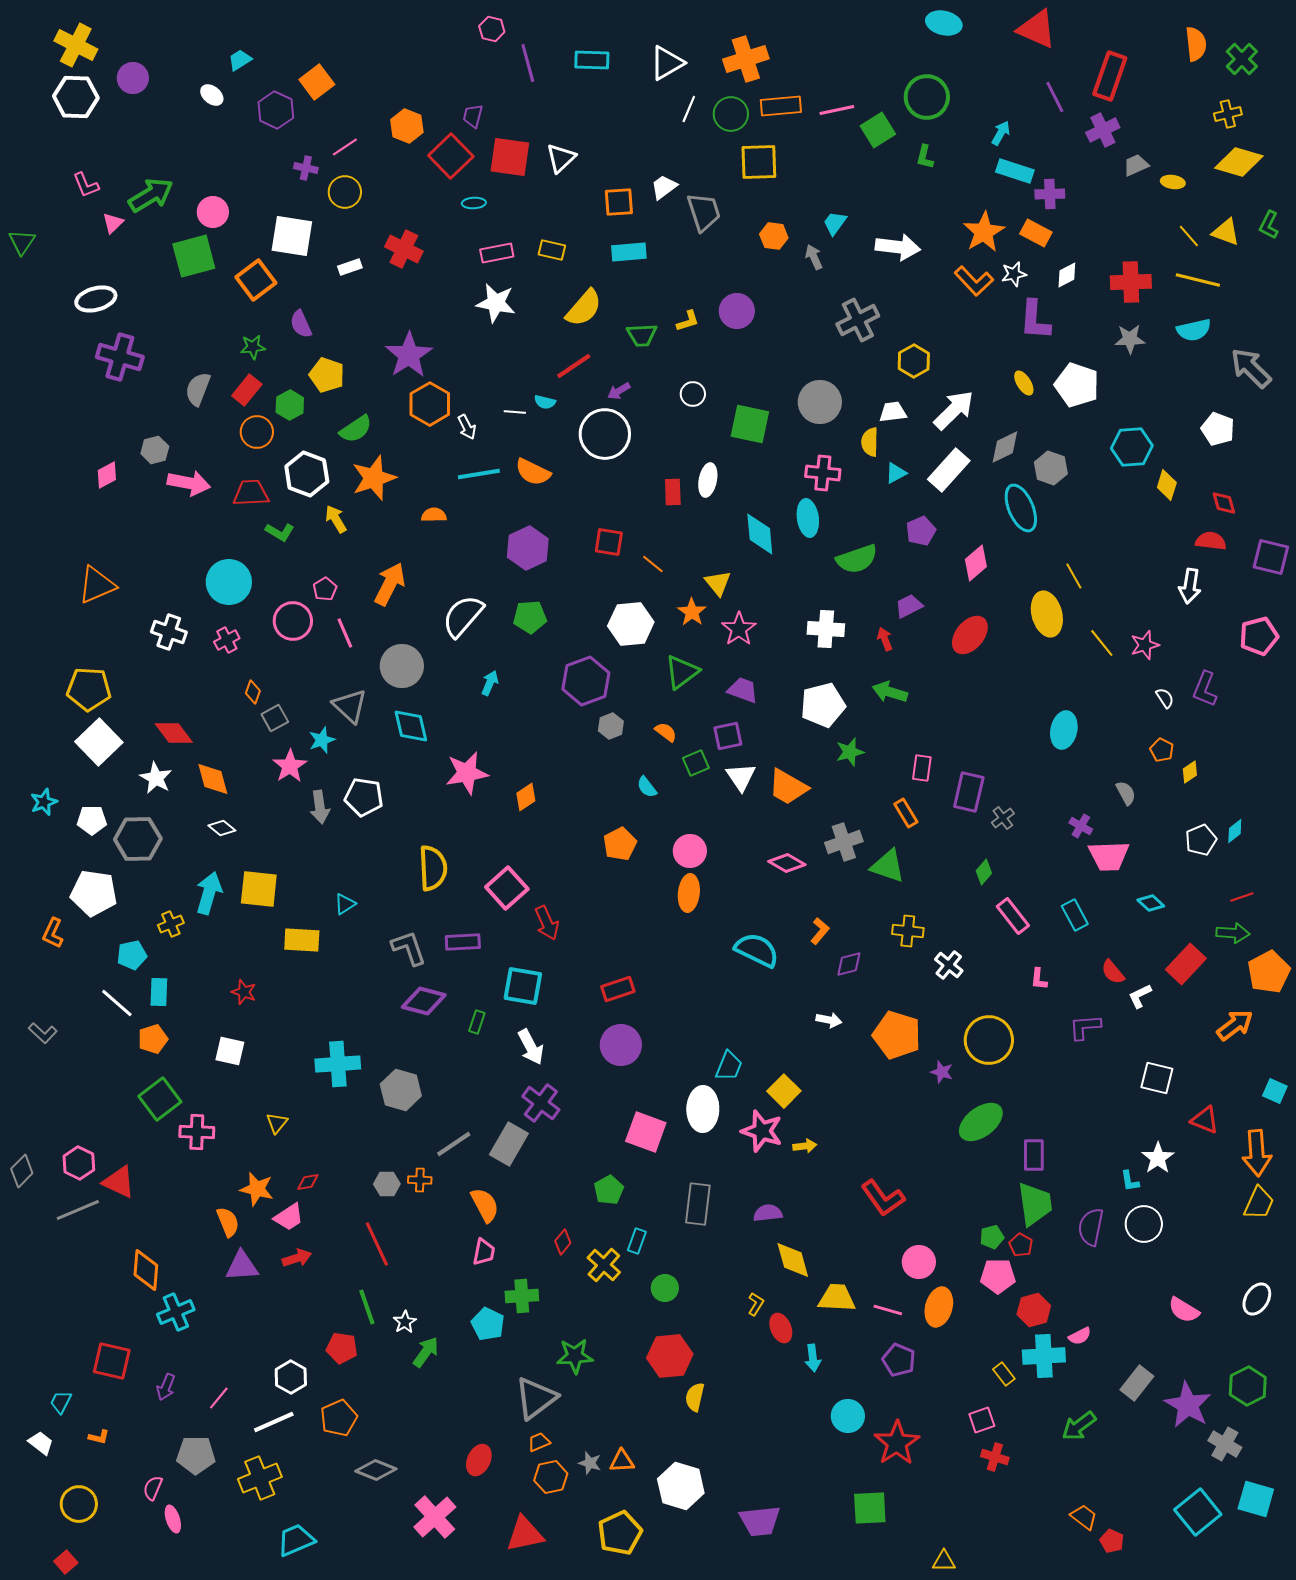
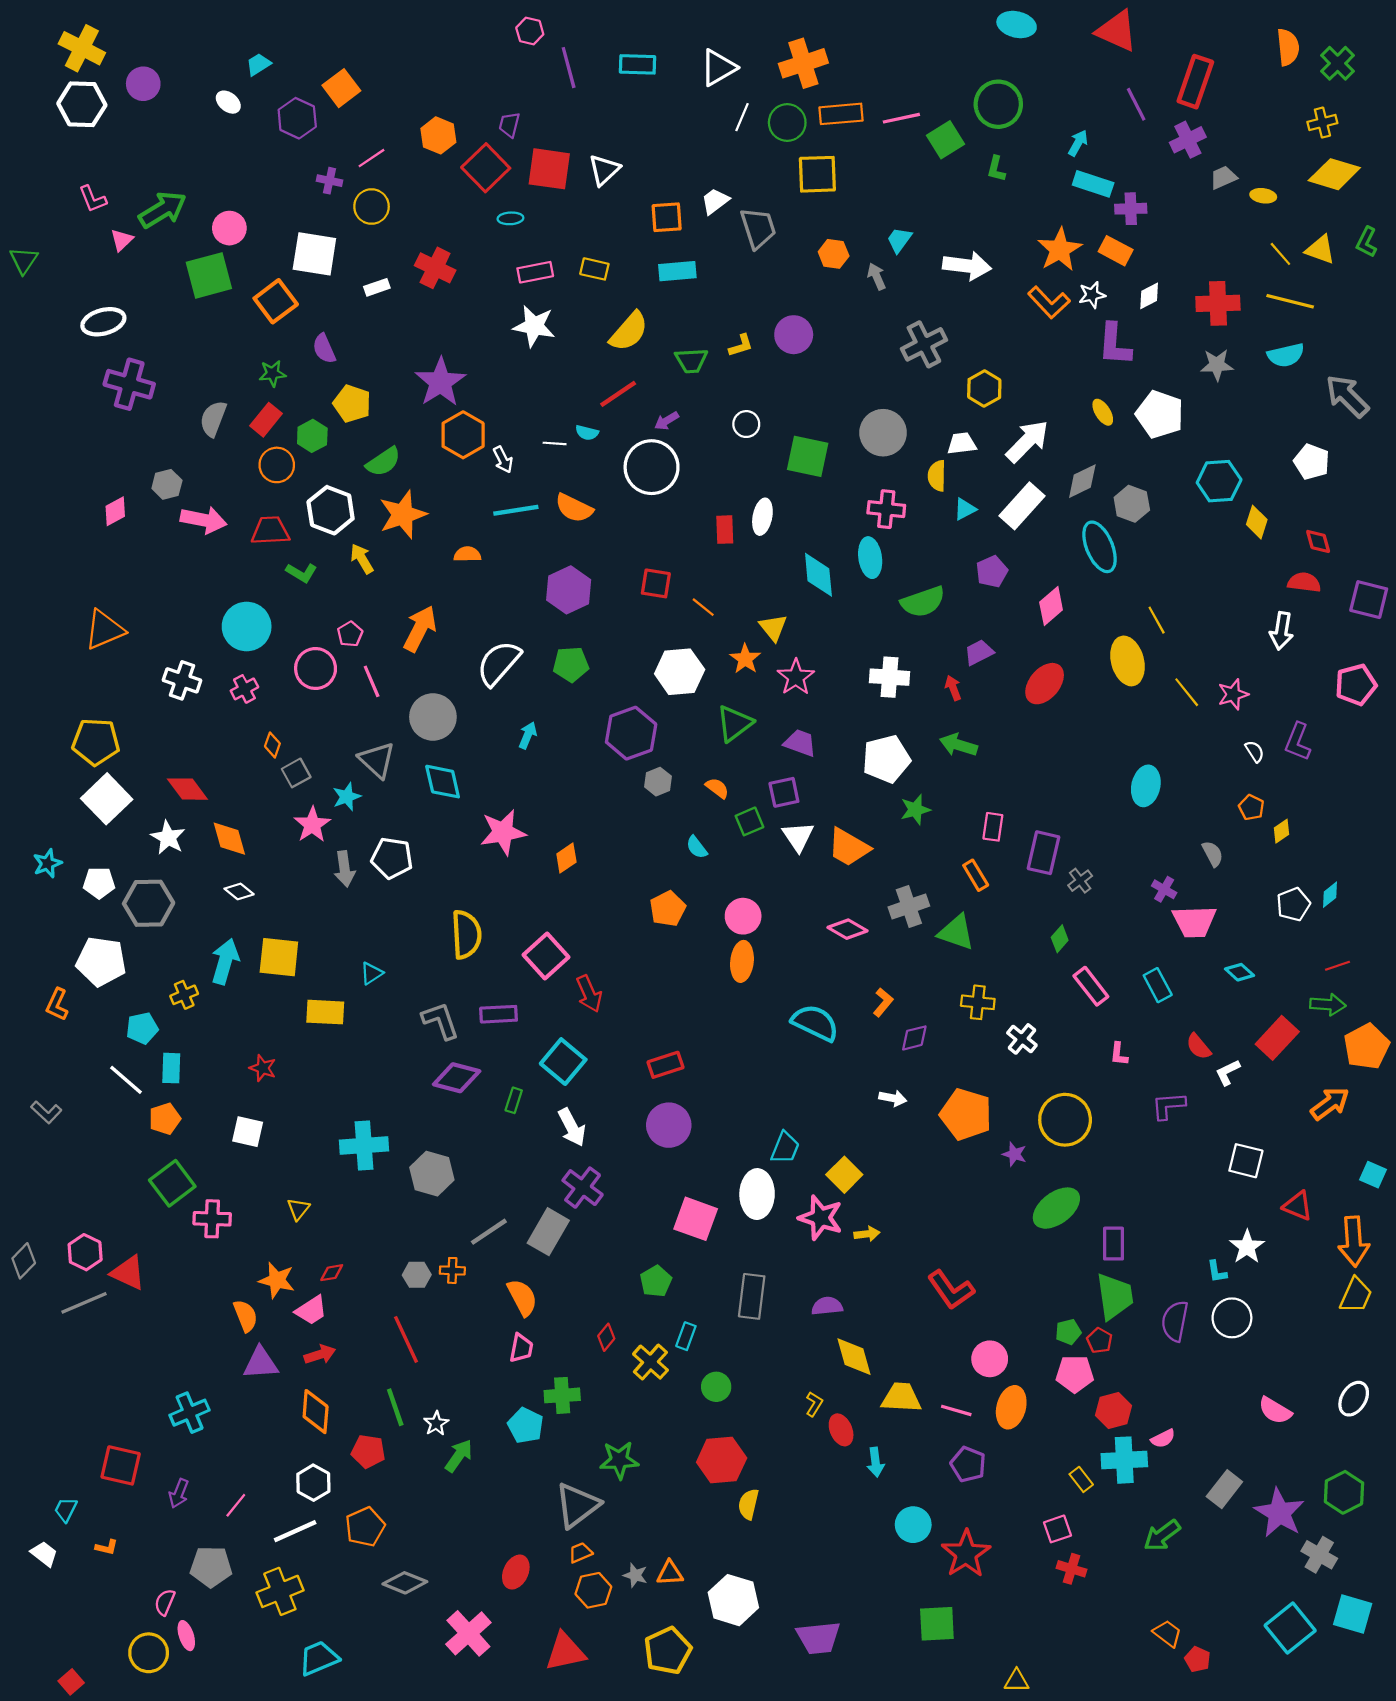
cyan square: (523, 986) -> (563, 1062), turned 30
orange diamond: (146, 1270) -> (316, 1412), moved
yellow circle: (79, 1504) -> (149, 1653), moved

